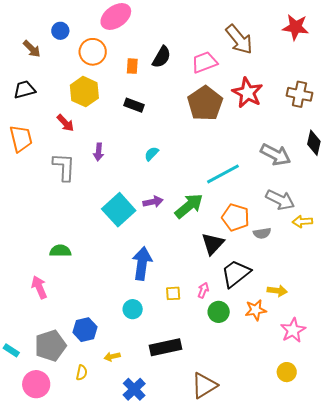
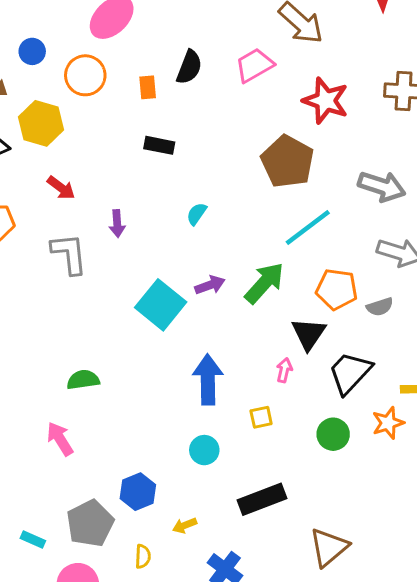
yellow hexagon: (84, 92) -> (41, 123), moved
brown pentagon: (205, 103) -> (287, 162), moved
pink arrow: (203, 290) -> (284, 370), moved

